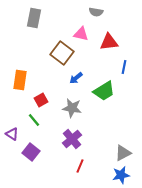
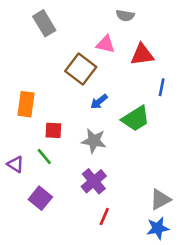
gray rectangle: (34, 18) -> (44, 23), turned -42
red square: (41, 100) -> (53, 130), turned 32
purple triangle: (12, 134) -> (16, 164), moved

